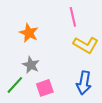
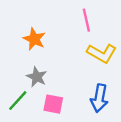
pink square: (45, 88) -> (53, 104), turned 30

